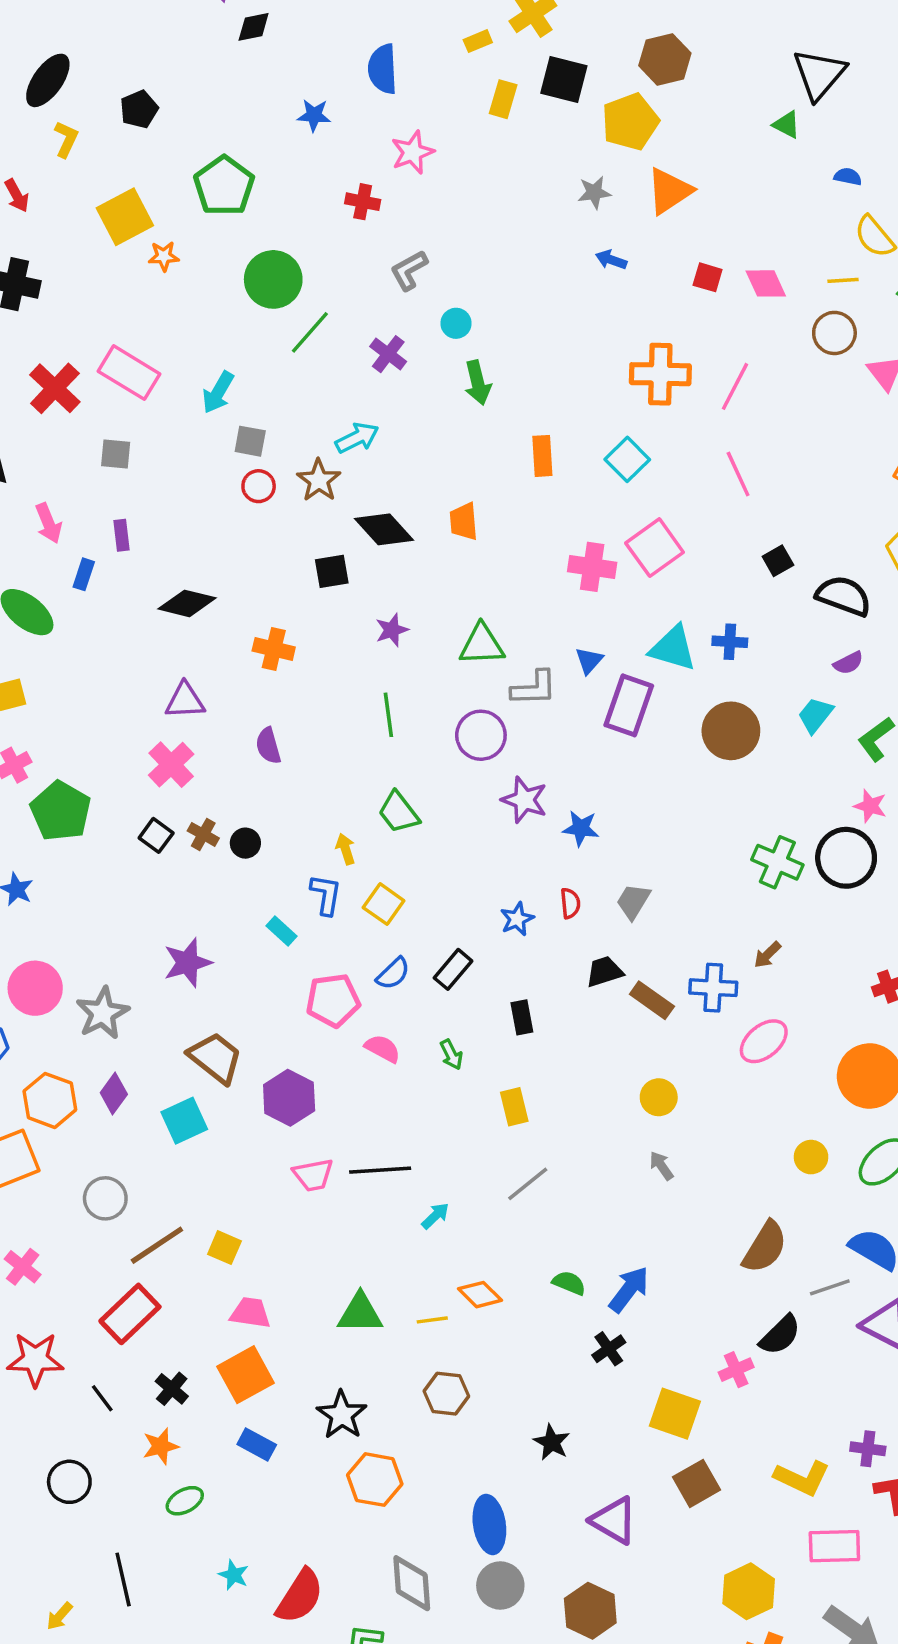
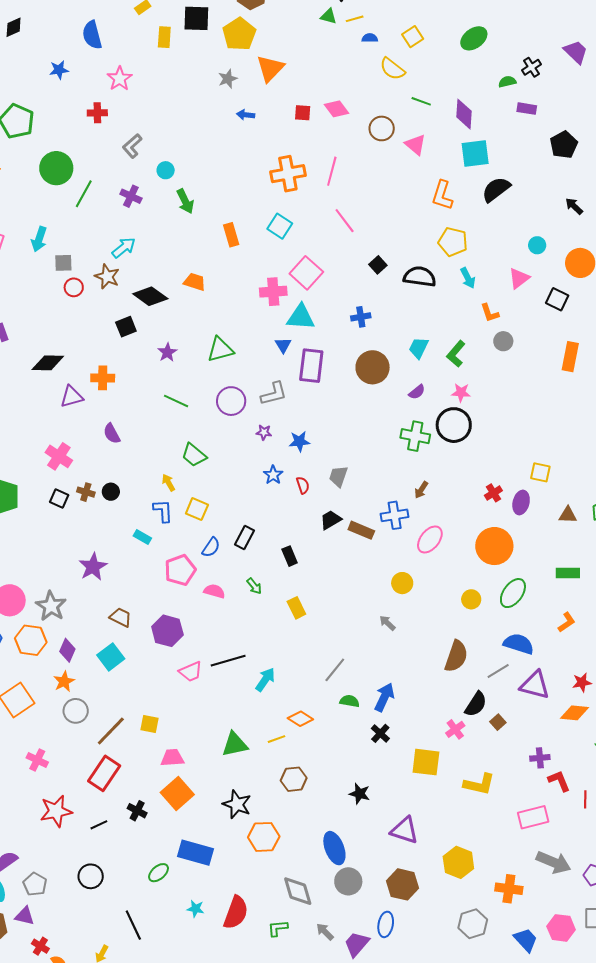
yellow line: (843, 280) -> (355, 19), moved
orange trapezoid: (464, 521) -> (195, 282), turned 125
cyan triangle: (673, 648) -> (301, 317), moved
purple semicircle: (848, 663) -> (417, 392), moved
gray L-shape: (534, 688) -> (274, 394), moved
purple triangle: (185, 701) -> (72, 397), moved
green line: (388, 715) -> (176, 401), turned -45
purple star: (524, 800) -> (264, 432), size x0.6
blue star: (517, 919) -> (273, 475), moved
brown trapezoid: (215, 1058) -> (121, 617), size x0.7
yellow circle: (659, 1097) -> (402, 583), moved
orange hexagon: (50, 1100) -> (31, 640), moved
gray line: (528, 1184) -> (335, 670), moved
cyan arrow: (435, 1216) -> (265, 680), size x1.4
black line: (102, 1398) -> (99, 825), turned -66
blue rectangle: (257, 1445) -> (195, 853), moved, size x1.6
orange star: (161, 1446) -> (64, 681), moved
yellow L-shape: (802, 1478) -> (479, 784), moved
brown square: (697, 1483) -> (498, 722), moved, size x0.6
yellow hexagon: (749, 1591) -> (458, 862), moved

